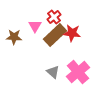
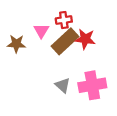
red cross: (54, 17) -> (64, 20), turned 32
pink cross: (78, 72) -> (92, 85), turned 30

